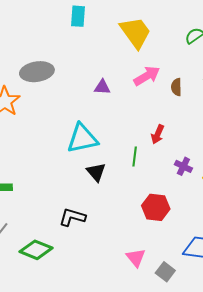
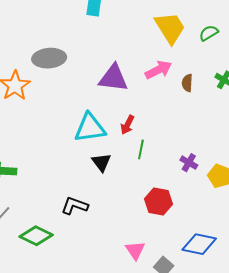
yellow trapezoid: (135, 32) -> (170, 28), moved
purple triangle: (102, 87) -> (113, 78), size x1.8
red arrow: (158, 134) -> (127, 125), moved

